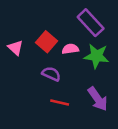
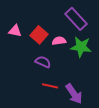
pink triangle: (15, 48) -> (15, 31), moved, turned -32
purple arrow: (98, 99) -> (74, 94), moved

